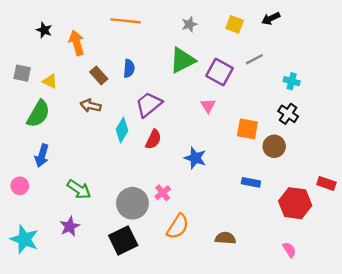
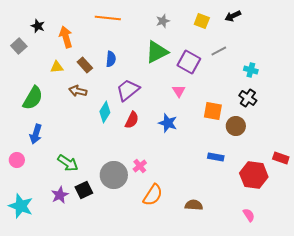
gray square: (22, 73) -> (19, 46), moved, turned 35
yellow triangle: (50, 81) -> (57, 67), moved, turned -32
blue star: (195, 158) -> (168, 123), moved
black square: (123, 240) -> (84, 190), moved, size x0.7

